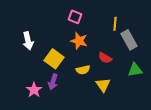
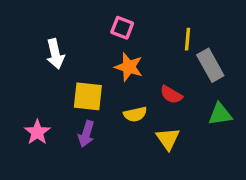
white arrow: (28, 41) -> (55, 54), moved
yellow square: (54, 59) -> (88, 96), turned -30
pink star: (34, 90) -> (37, 132), moved

